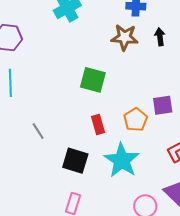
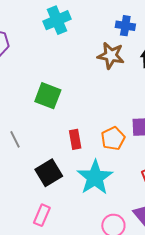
green square: (93, 80) -> (48, 96), moved
black square: (75, 161) -> (49, 173), turned 36

